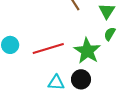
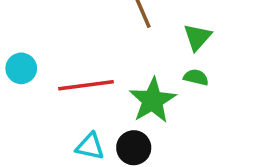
green semicircle: (110, 34) -> (196, 77), turned 64

